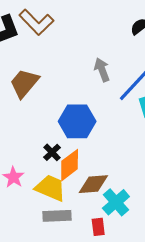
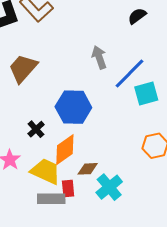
black cross: (52, 152) -> (36, 129), moved
brown diamond: (93, 184) -> (88, 169), size x0.7
red rectangle: (98, 227) -> (68, 189), moved

